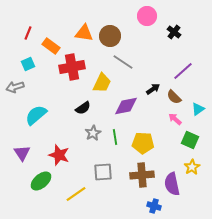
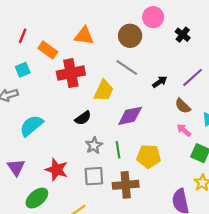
brown circle: (110, 36) -> (130, 36), moved
black arrow: (153, 89) -> (160, 82), moved
gray square: (103, 172) -> (94, 176), moved
brown cross: (142, 175) -> (126, 185), moved

